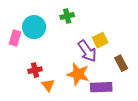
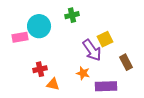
pink rectangle: (15, 38) -> (20, 37), turned 63
orange star: (78, 74) -> (83, 73), size x0.6
orange triangle: (48, 85) -> (53, 84), turned -40

